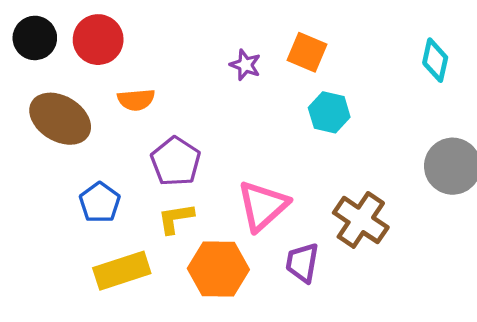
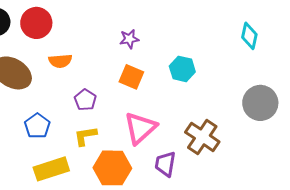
orange square: (307, 52) -> (131, 77), moved
purple star: (245, 65) -> (129, 39), turned -30
purple pentagon: (176, 161) -> (85, 100), size x0.7

